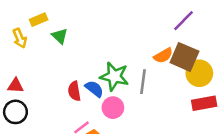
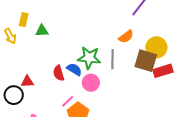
yellow rectangle: (39, 20) -> (24, 20), turned -48
green triangle: (60, 36) -> (42, 31), turned -40
brown square: (184, 57) -> (146, 61), moved
red triangle: (16, 86) -> (27, 82), moved

